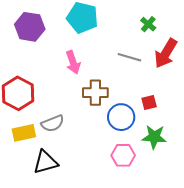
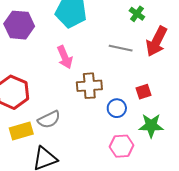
blue circle: (121, 117) -> (117, 108), size x0.7

